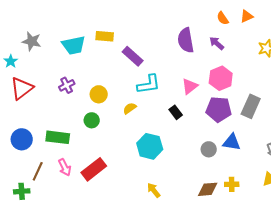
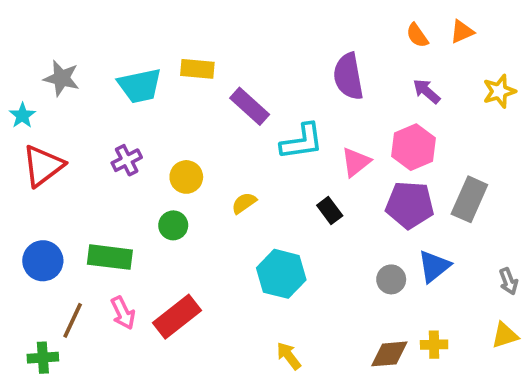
purple arrow: (217, 43) -> (427, 91), moved
cyan L-shape: (149, 84) -> (302, 142), moved
blue triangle: (232, 142) -> (434, 266), turned -48

